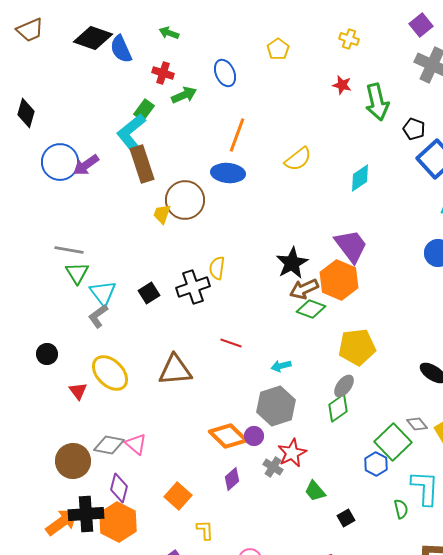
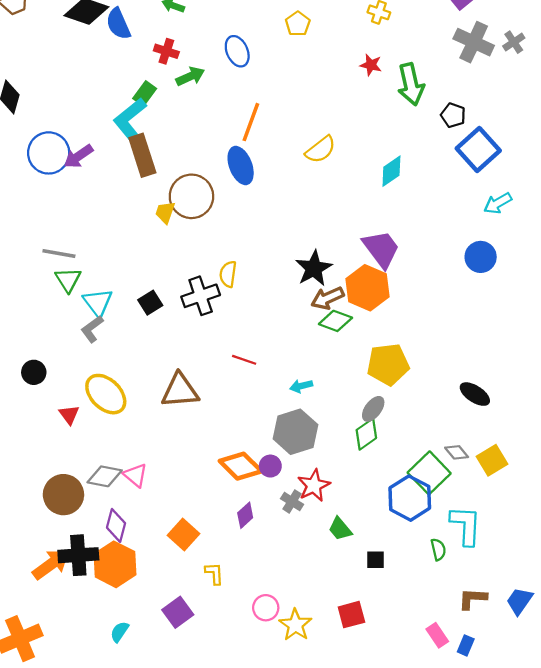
blue ellipse: (228, 173) -> (241, 166), turned 64
blue hexagon: (376, 464) -> (410, 498), size x1.6
black square: (346, 518) -> (375, 560), turned 30

